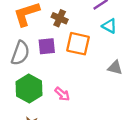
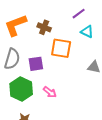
purple square: (47, 46) -> (36, 64), moved

